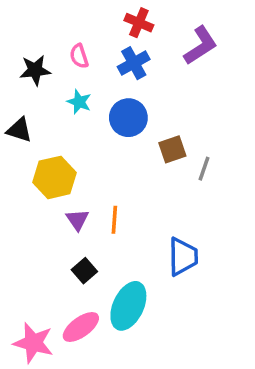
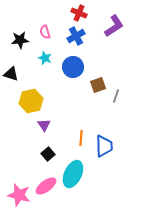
orange line: (114, 220) -> (81, 138), moved

